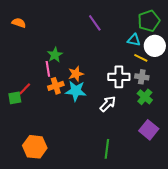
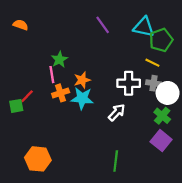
green pentagon: (149, 21) -> (161, 40), moved
cyan triangle: (134, 40) -> (144, 27), moved, size x1.5
white circle: (155, 46) -> (168, 93), moved
green cross: (145, 97) -> (162, 116), moved

